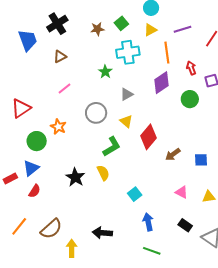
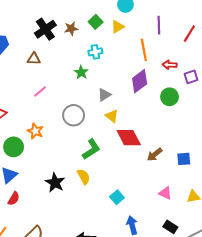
black cross: (57, 24) -> (45, 29), moved
purple line: (182, 29) -> (159, 25), turned -72
yellow triangle: (150, 30) -> (118, 27), moved
cyan cross: (128, 52) -> (95, 52), moved, size x0.6
brown triangle: (60, 57) -> (34, 59), turned 32
red arrow: (191, 68) -> (170, 65), turned -64
yellow triangle: (126, 121) -> (112, 116), moved
red diamond: (149, 137) -> (129, 138), turned -65

